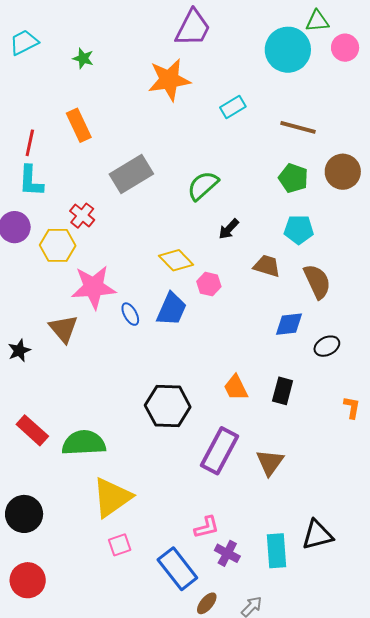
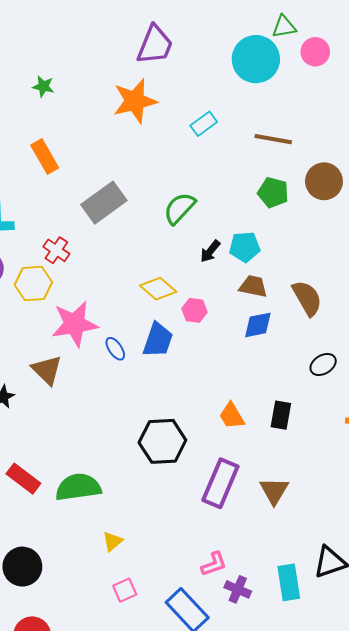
cyan pentagon: (299, 230) -> (245, 247), moved
blue diamond: (289, 324) -> (258, 325), moved
yellow triangle: (112, 497) -> (113, 541), size x0.5

